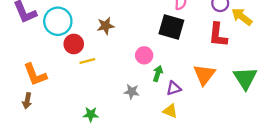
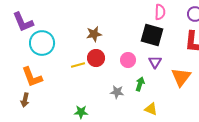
cyan circle: (58, 21) -> (42, 43), moved
red circle: (74, 44) -> (96, 58), moved
green arrow: (158, 74) -> (140, 84), moved
purple triangle: (174, 88) -> (155, 62), moved, turned -40

